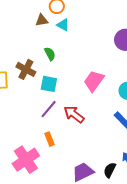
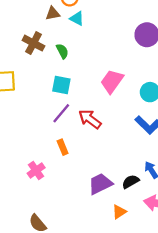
brown cross: (26, 69) -> (33, 43), moved
pink cross: (26, 160) -> (36, 170), size x0.6
black semicircle: (110, 170) -> (131, 182), turned 35

